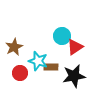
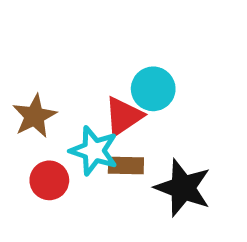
red triangle: (75, 47) -> (124, 116), moved
black star: (74, 76) -> (183, 188), turned 30

